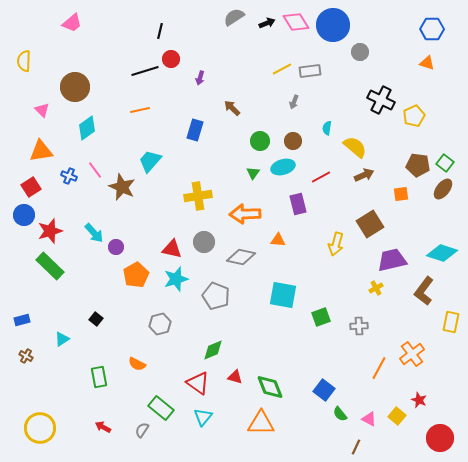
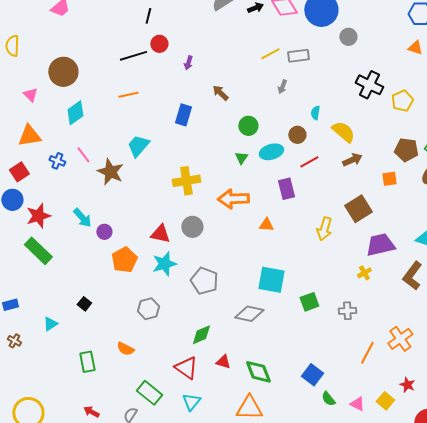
brown circle: (293, 141) -> (297, 135), moved
gray diamond: (241, 257) -> (249, 314), moved

